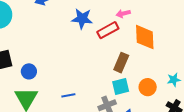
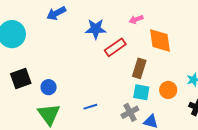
red rectangle: (108, 30) -> (115, 47), moved
cyan square: (121, 87) -> (141, 92), turned 30

